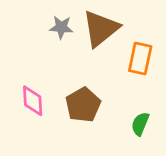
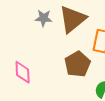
brown pentagon: (83, 105) -> (78, 64), moved

